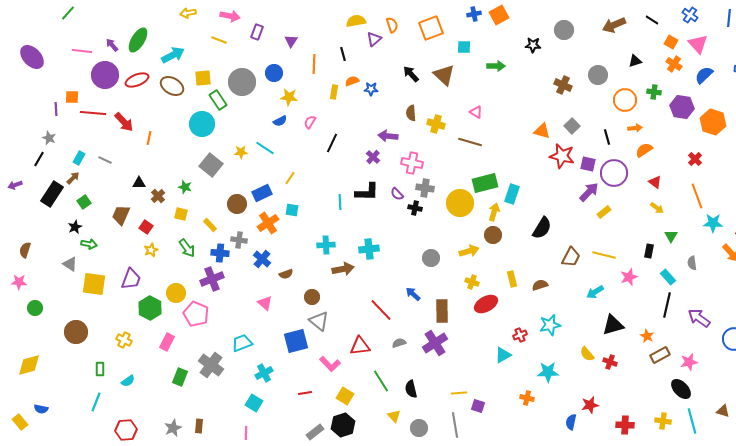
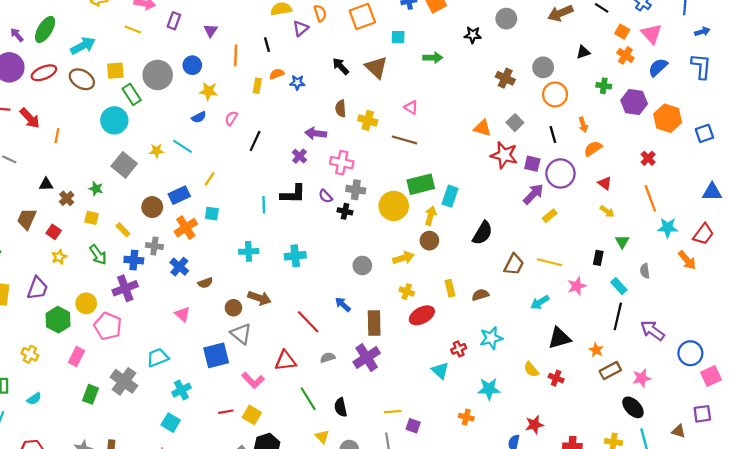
orange circle: (625, 100) -> (555, 94), moved
orange arrow: (635, 128) -> (583, 125), turned 80
brown arrow: (343, 269) -> (259, 298), moved, turned 30
cyan triangle: (503, 355) -> (440, 371), turned -48
yellow square: (345, 396) -> (252, 415), moved

